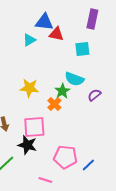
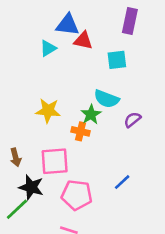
orange cross: (54, 104) -> (81, 131), turned -32
black star: (27, 145) -> (31, 187), moved
pink pentagon: (65, 157) -> (77, 195), moved
blue line: (88, 165) -> (122, 182), moved

